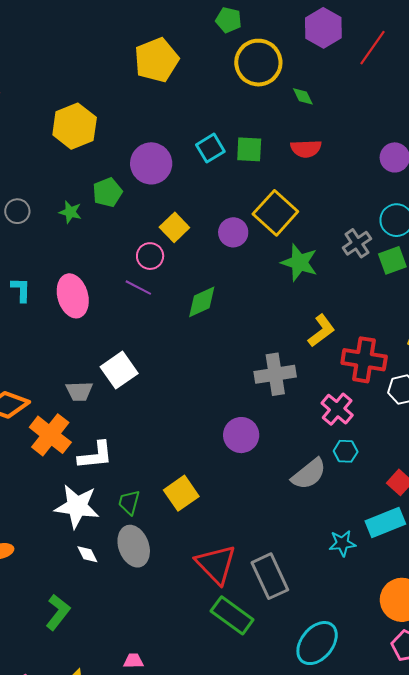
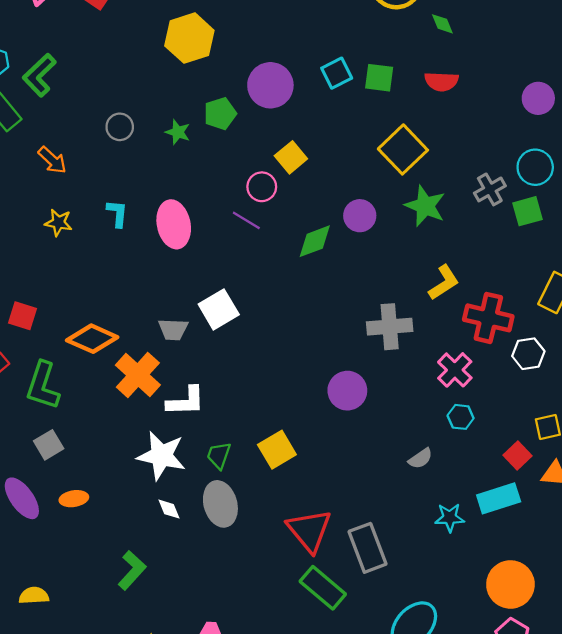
purple circle: (233, 232) -> (360, 216), moved
gray semicircle: (309, 474) -> (420, 459), moved, size x0.6

